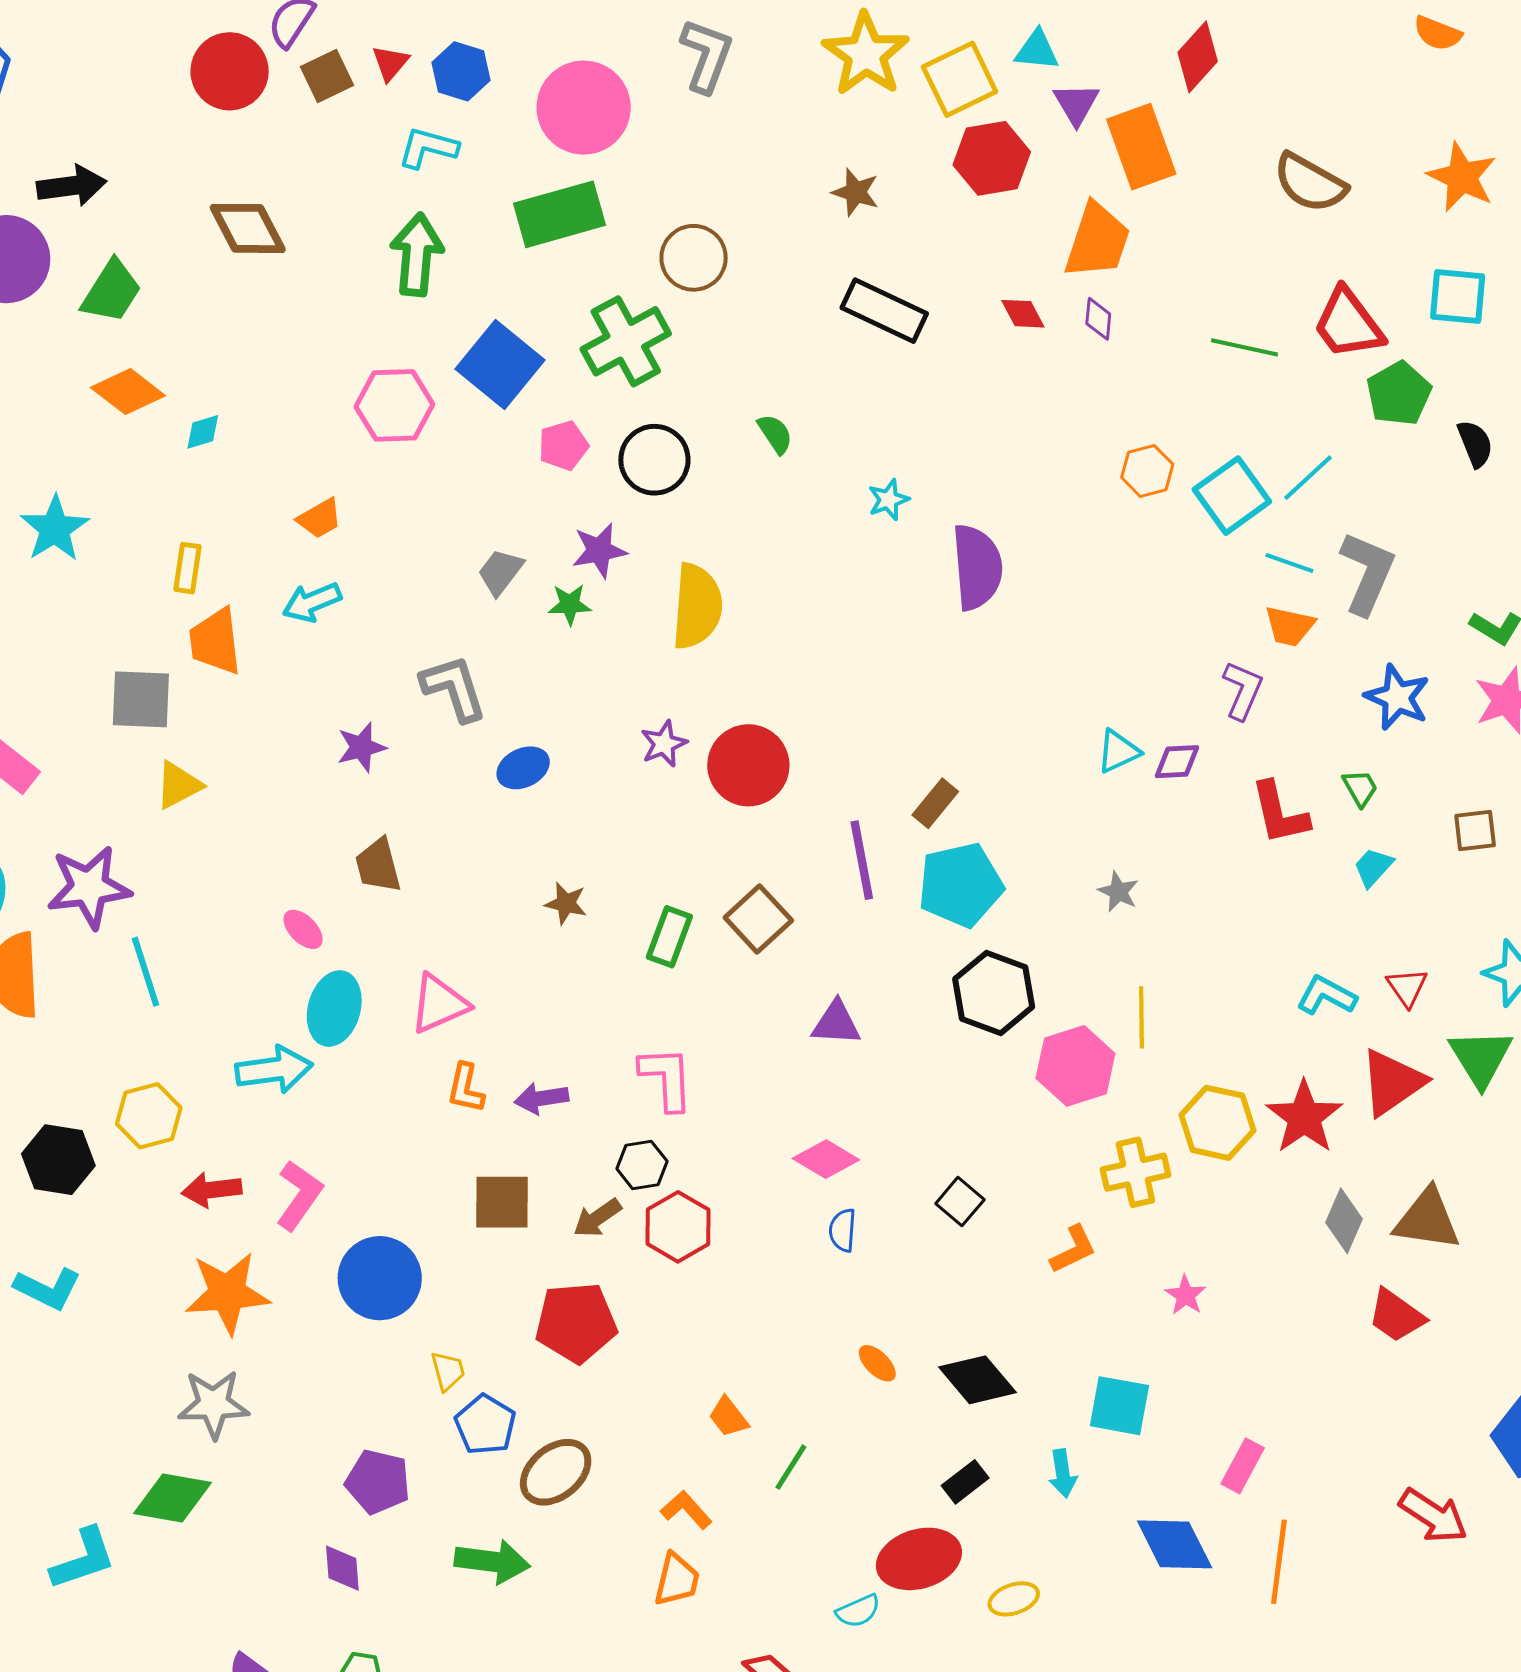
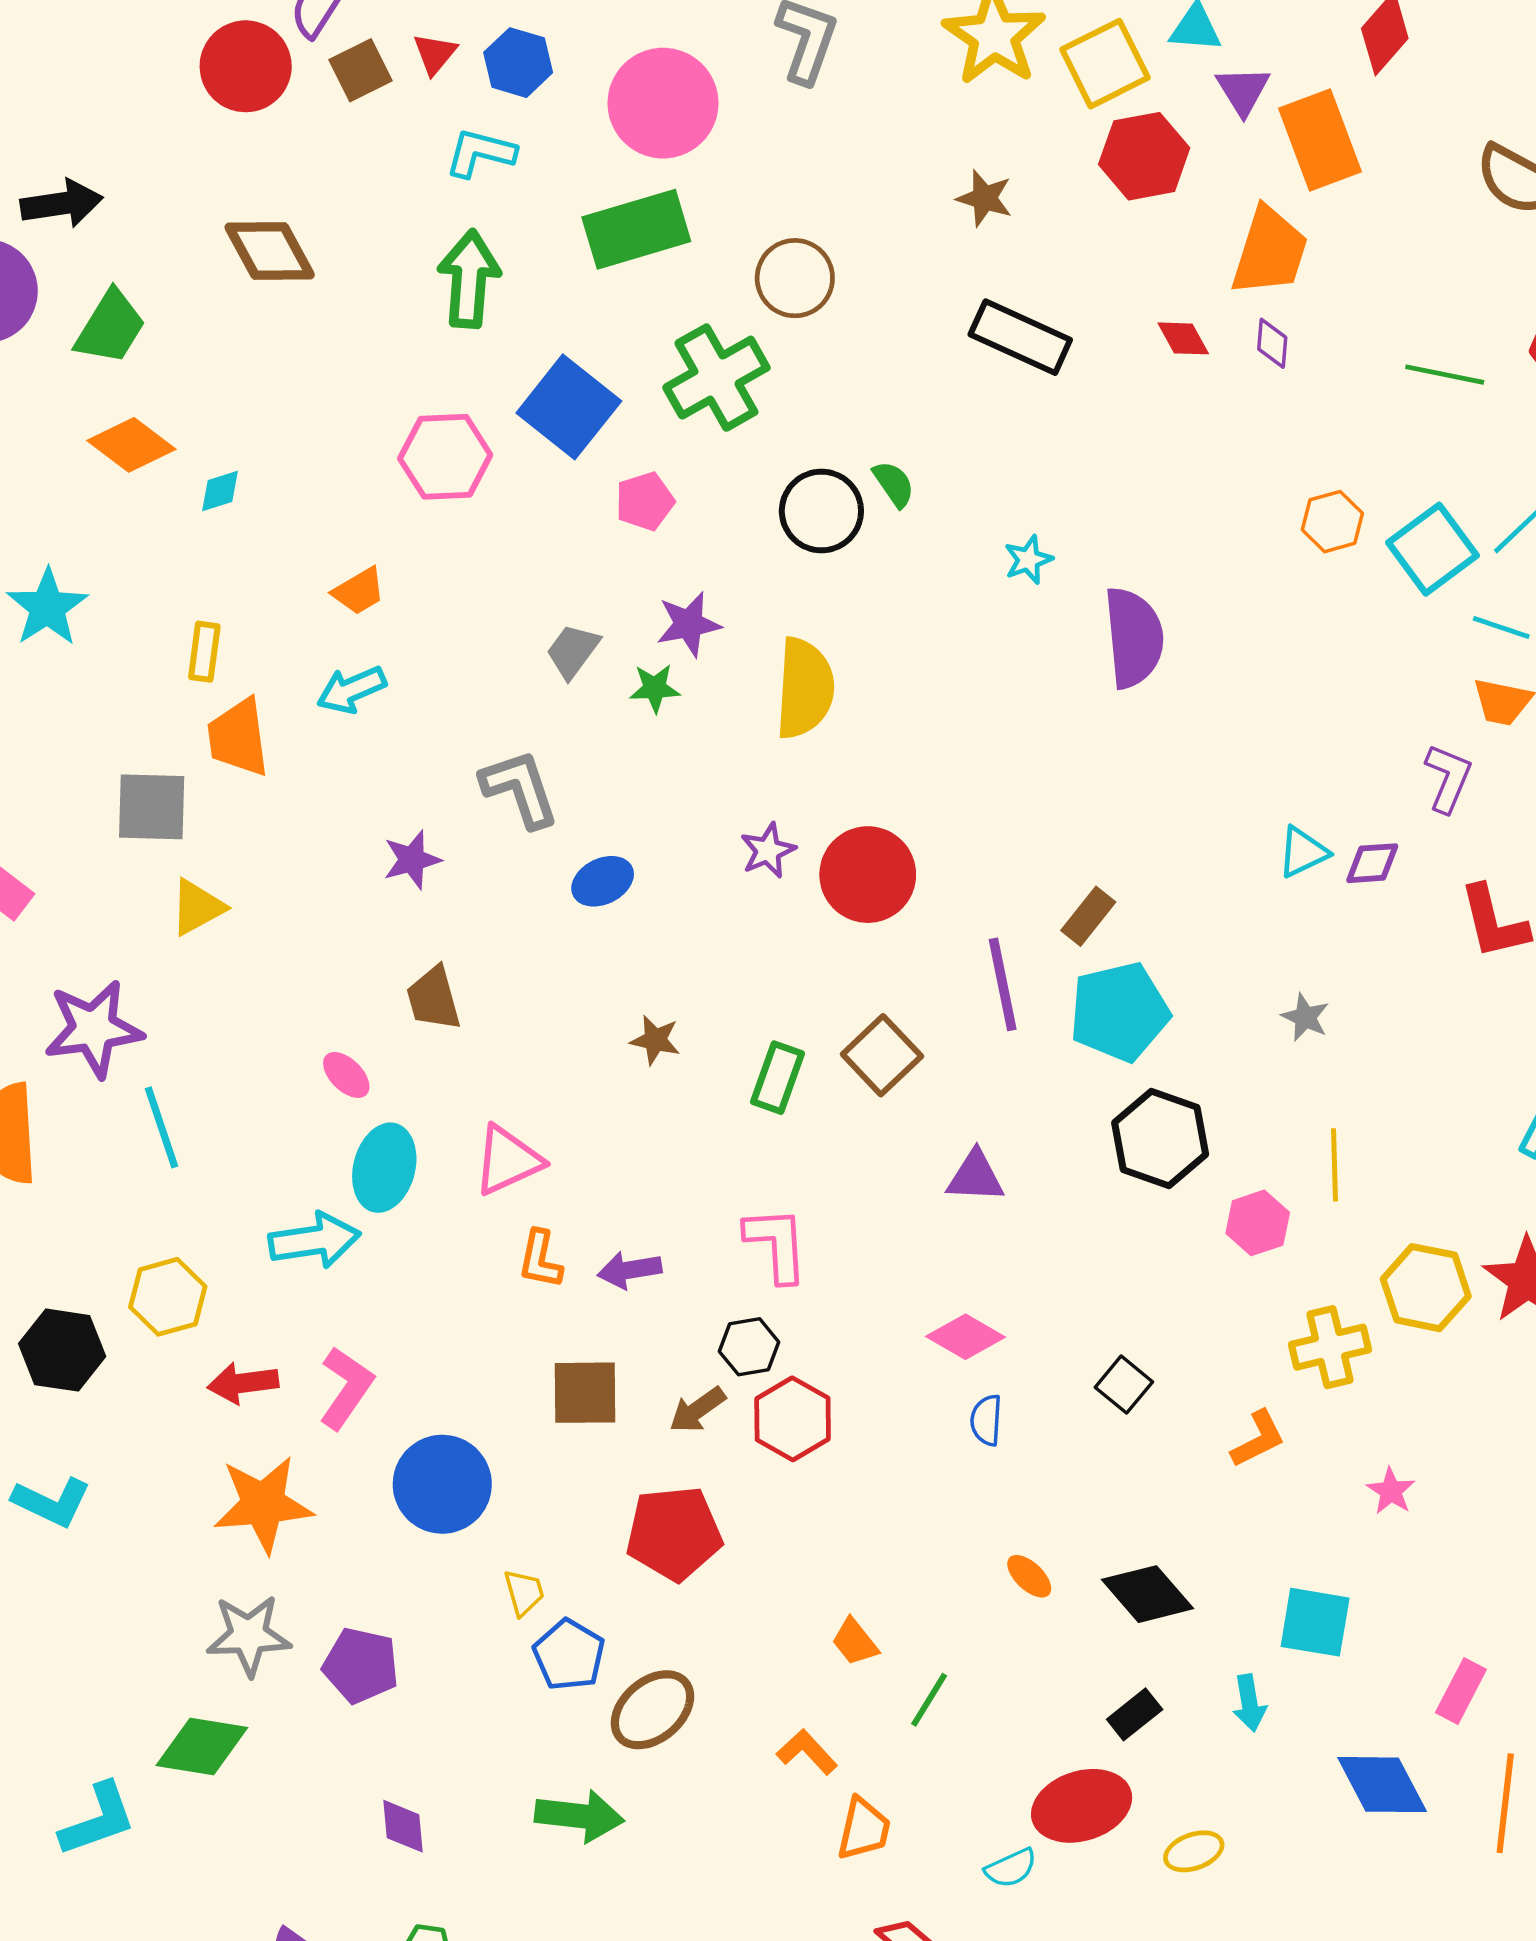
black circle: (654, 460) -> (821, 511), moved
pink hexagon: (1075, 1066) -> (1258, 1223), size x0.7
purple pentagon: (378, 1482) -> (361, 1665), moved
orange trapezoid: (677, 1580) -> (864, 1829), moved

